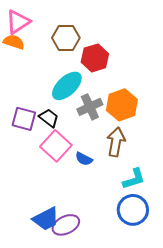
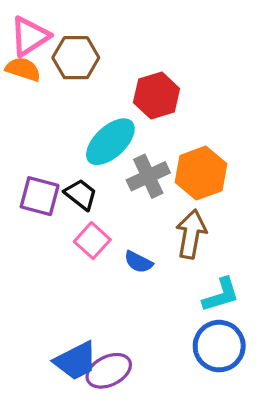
brown hexagon: (66, 38) -> (76, 58), moved
pink square: (56, 146) -> (92, 241), size x0.7

